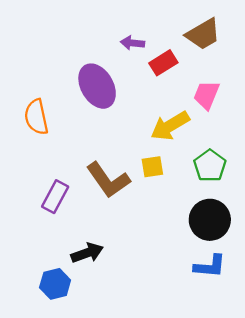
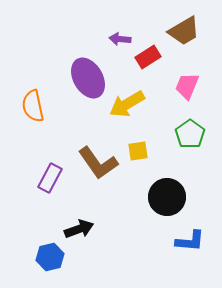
yellow arrow: (170, 126) -> (127, 104), moved
green pentagon: (210, 166) -> (190, 134), moved
black circle: (210, 220) -> (167, 197), moved

